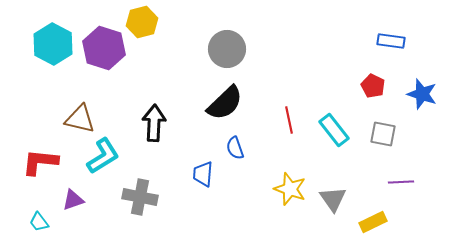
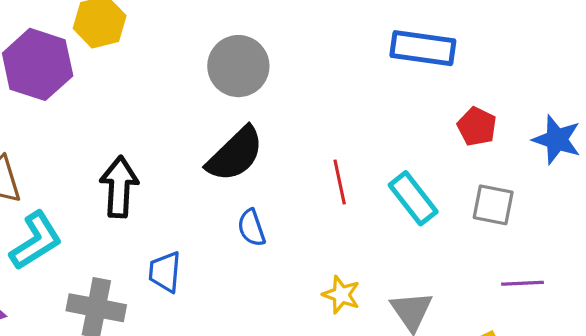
blue rectangle: (391, 41) -> (423, 48), moved, size x1.4
blue trapezoid: (203, 174) -> (165, 272), moved
yellow star: (290, 189) -> (341, 295), size x0.7

